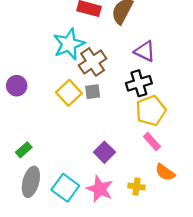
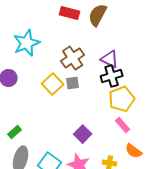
cyan star: (69, 44) -> (27, 43), moved
purple triangle: (145, 51) -> (110, 59), moved

